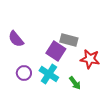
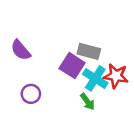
cyan cross: (49, 74) -> (95, 78), moved
green arrow: (75, 83) -> (88, 102), moved

